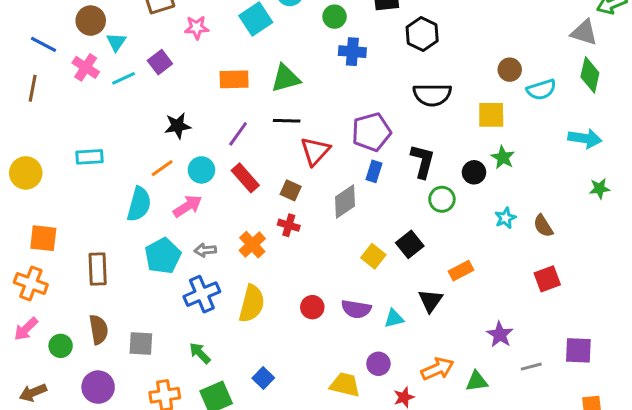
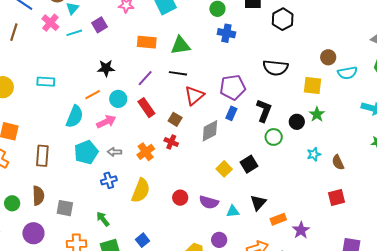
black hexagon: (422, 34) -> (283, 19), moved
orange rectangle: (461, 271) -> (278, 219), moved
blue cross: (202, 294) -> (109, 180), size x0.7

